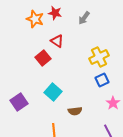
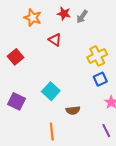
red star: (55, 13) -> (64, 14), moved
red square: (43, 58) -> (16, 57), moved
purple square: (19, 102) -> (17, 101), turned -30

